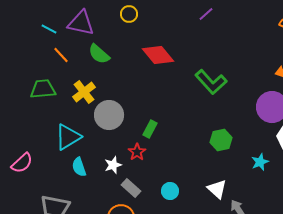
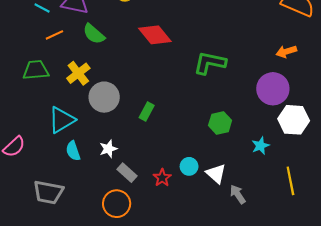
orange line: (61, 55) -> (54, 35), turned -72
green L-shape: (211, 82) -> (210, 63), turned 144
red star: (137, 152) -> (162, 178), moved
cyan circle: (170, 191) -> (189, 166), moved

